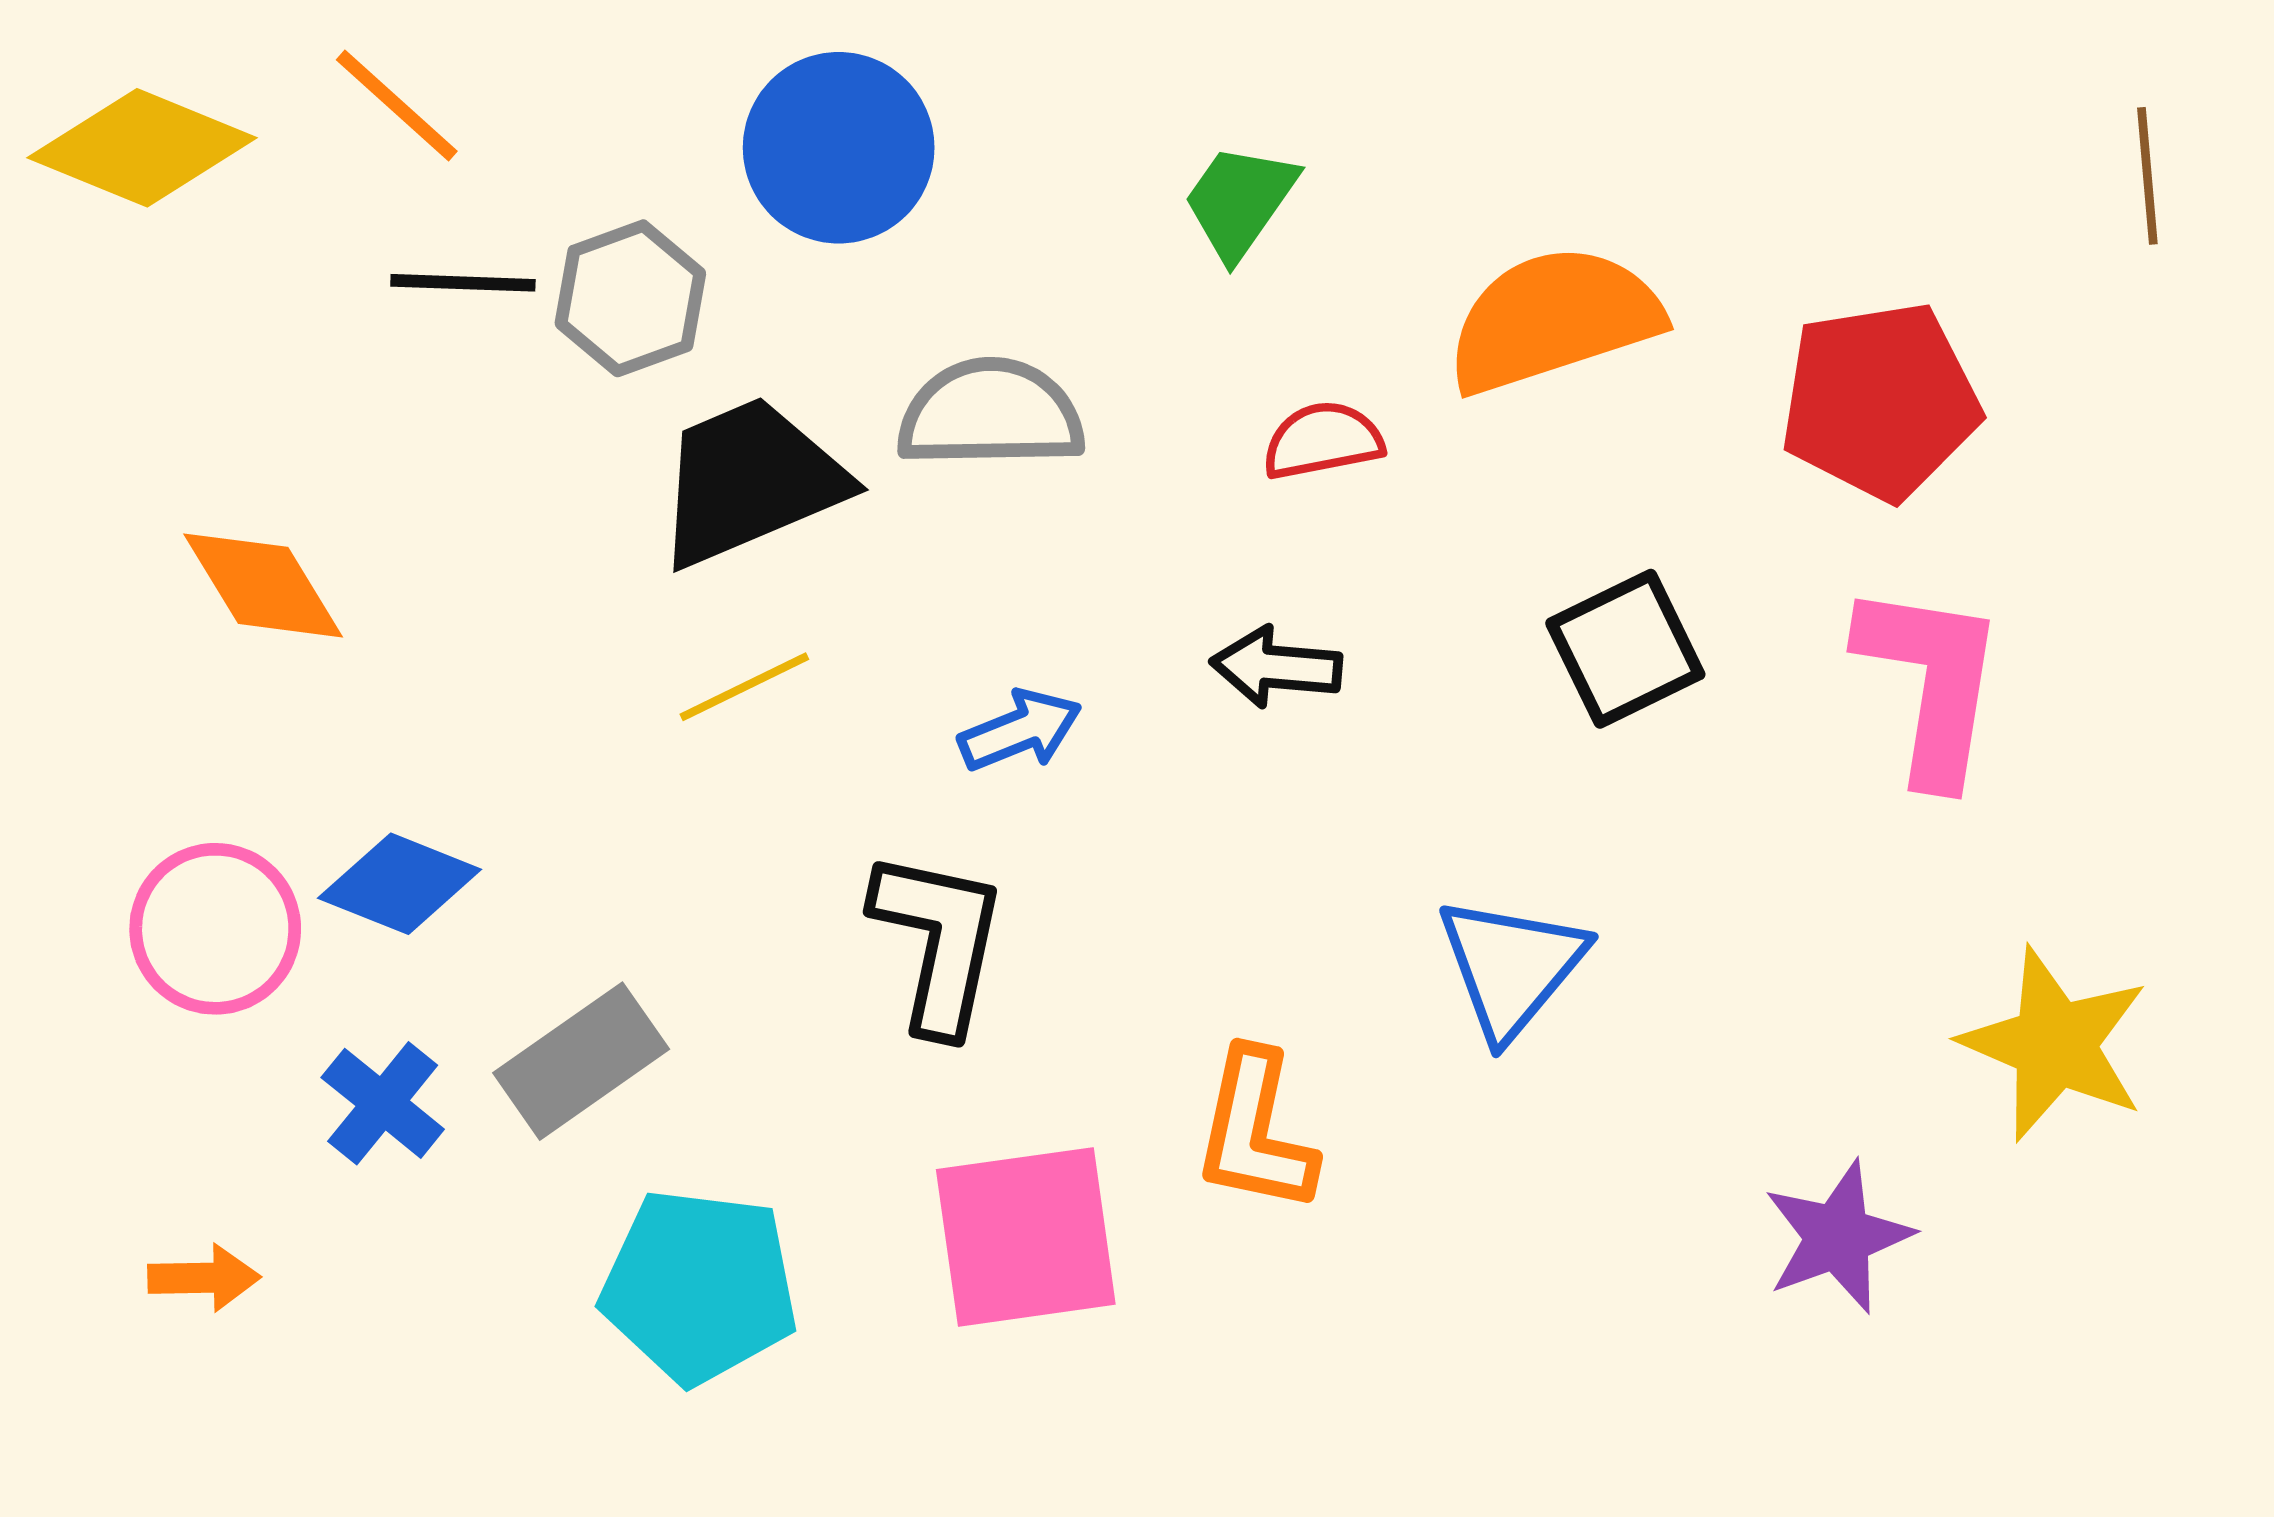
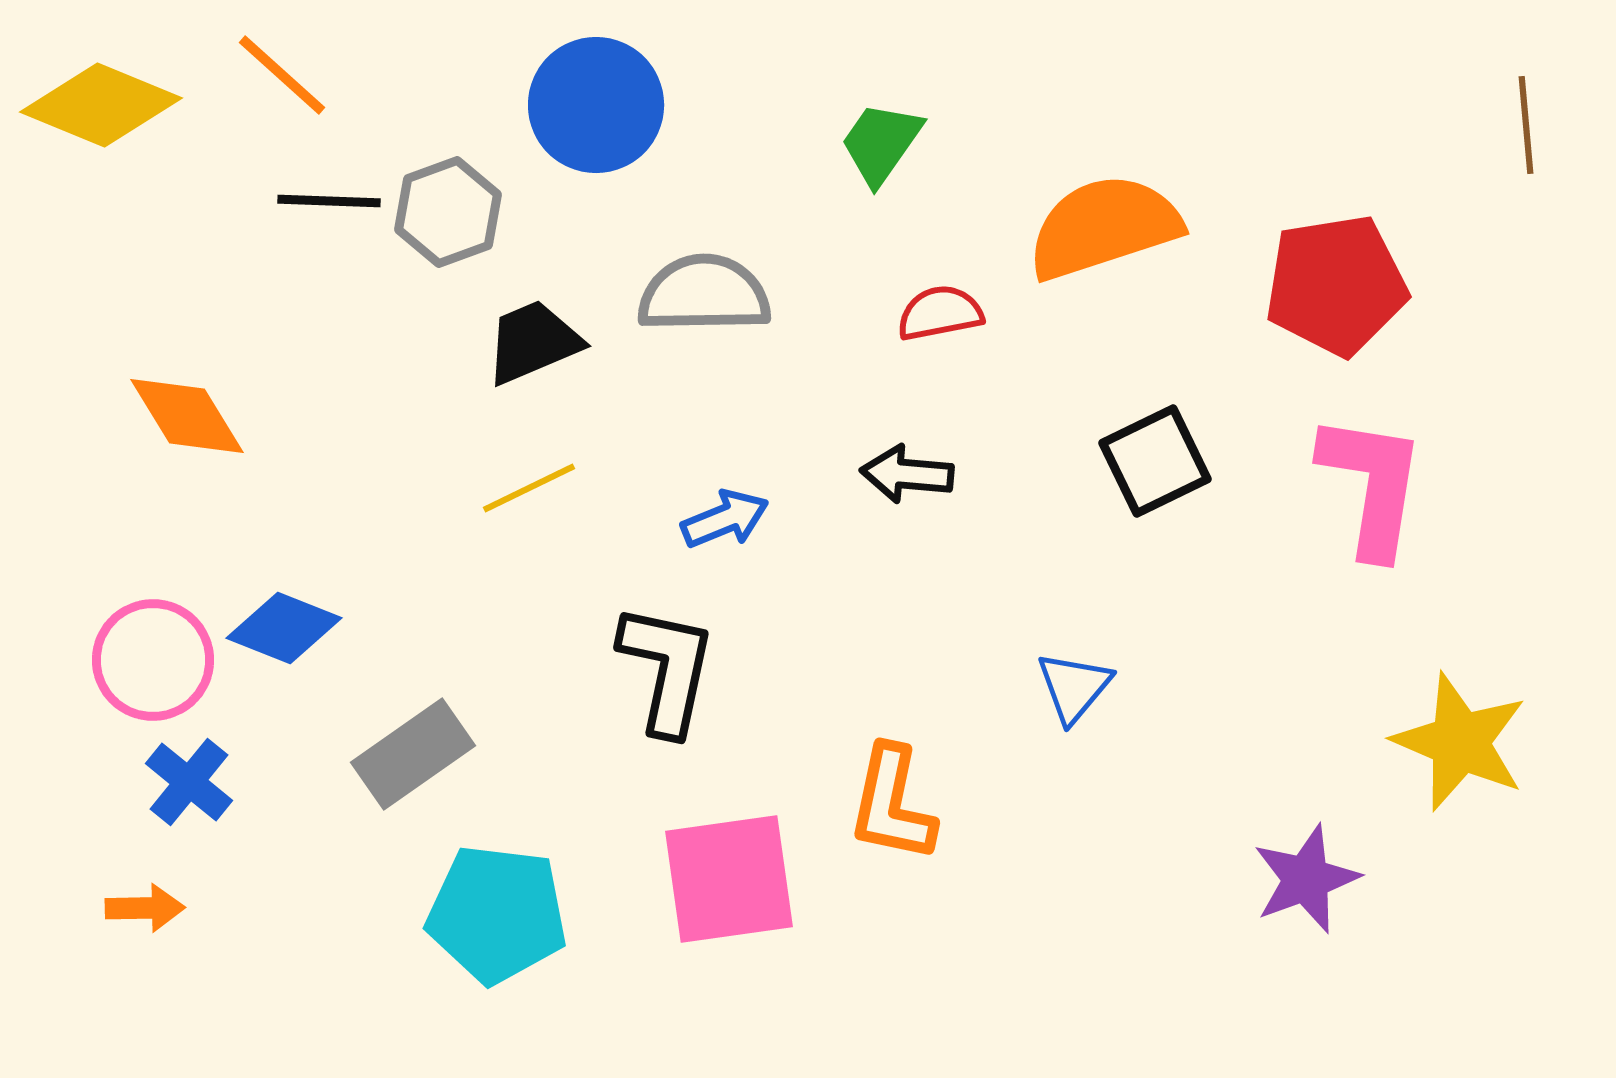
black trapezoid: (750, 481) -> (533, 342), size x0.7
blue triangle: (1511, 967) -> (1074, 687), size x0.7
blue cross: (383, 1103) -> (189, 782), moved

